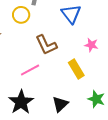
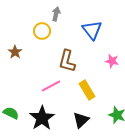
brown L-shape: (46, 45) -> (67, 61), turned 40
yellow rectangle: (76, 69) -> (87, 90), moved

